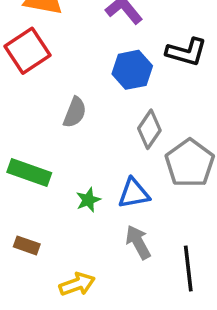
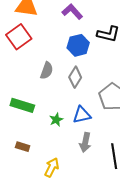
gray diamond: (149, 129) -> (75, 77), moved
gray arrow: (138, 242) -> (85, 142), turned -138
yellow arrow: (77, 284) -> (52, 167), turned -42

